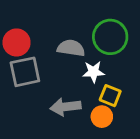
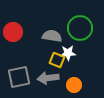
gray square: (25, 72) -> (19, 77), moved
yellow square: (110, 96) -> (57, 60), moved

